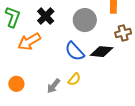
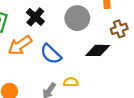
blue semicircle: (75, 51) -> (51, 54), moved
yellow semicircle: (74, 79) -> (71, 82), turned -128

